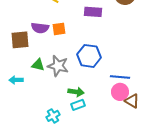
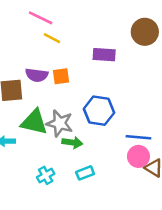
green triangle: (38, 65) -> (34, 122), size x1.6
green arrow: (76, 92) -> (72, 142), moved
cyan cross: (53, 116) -> (46, 175), moved

